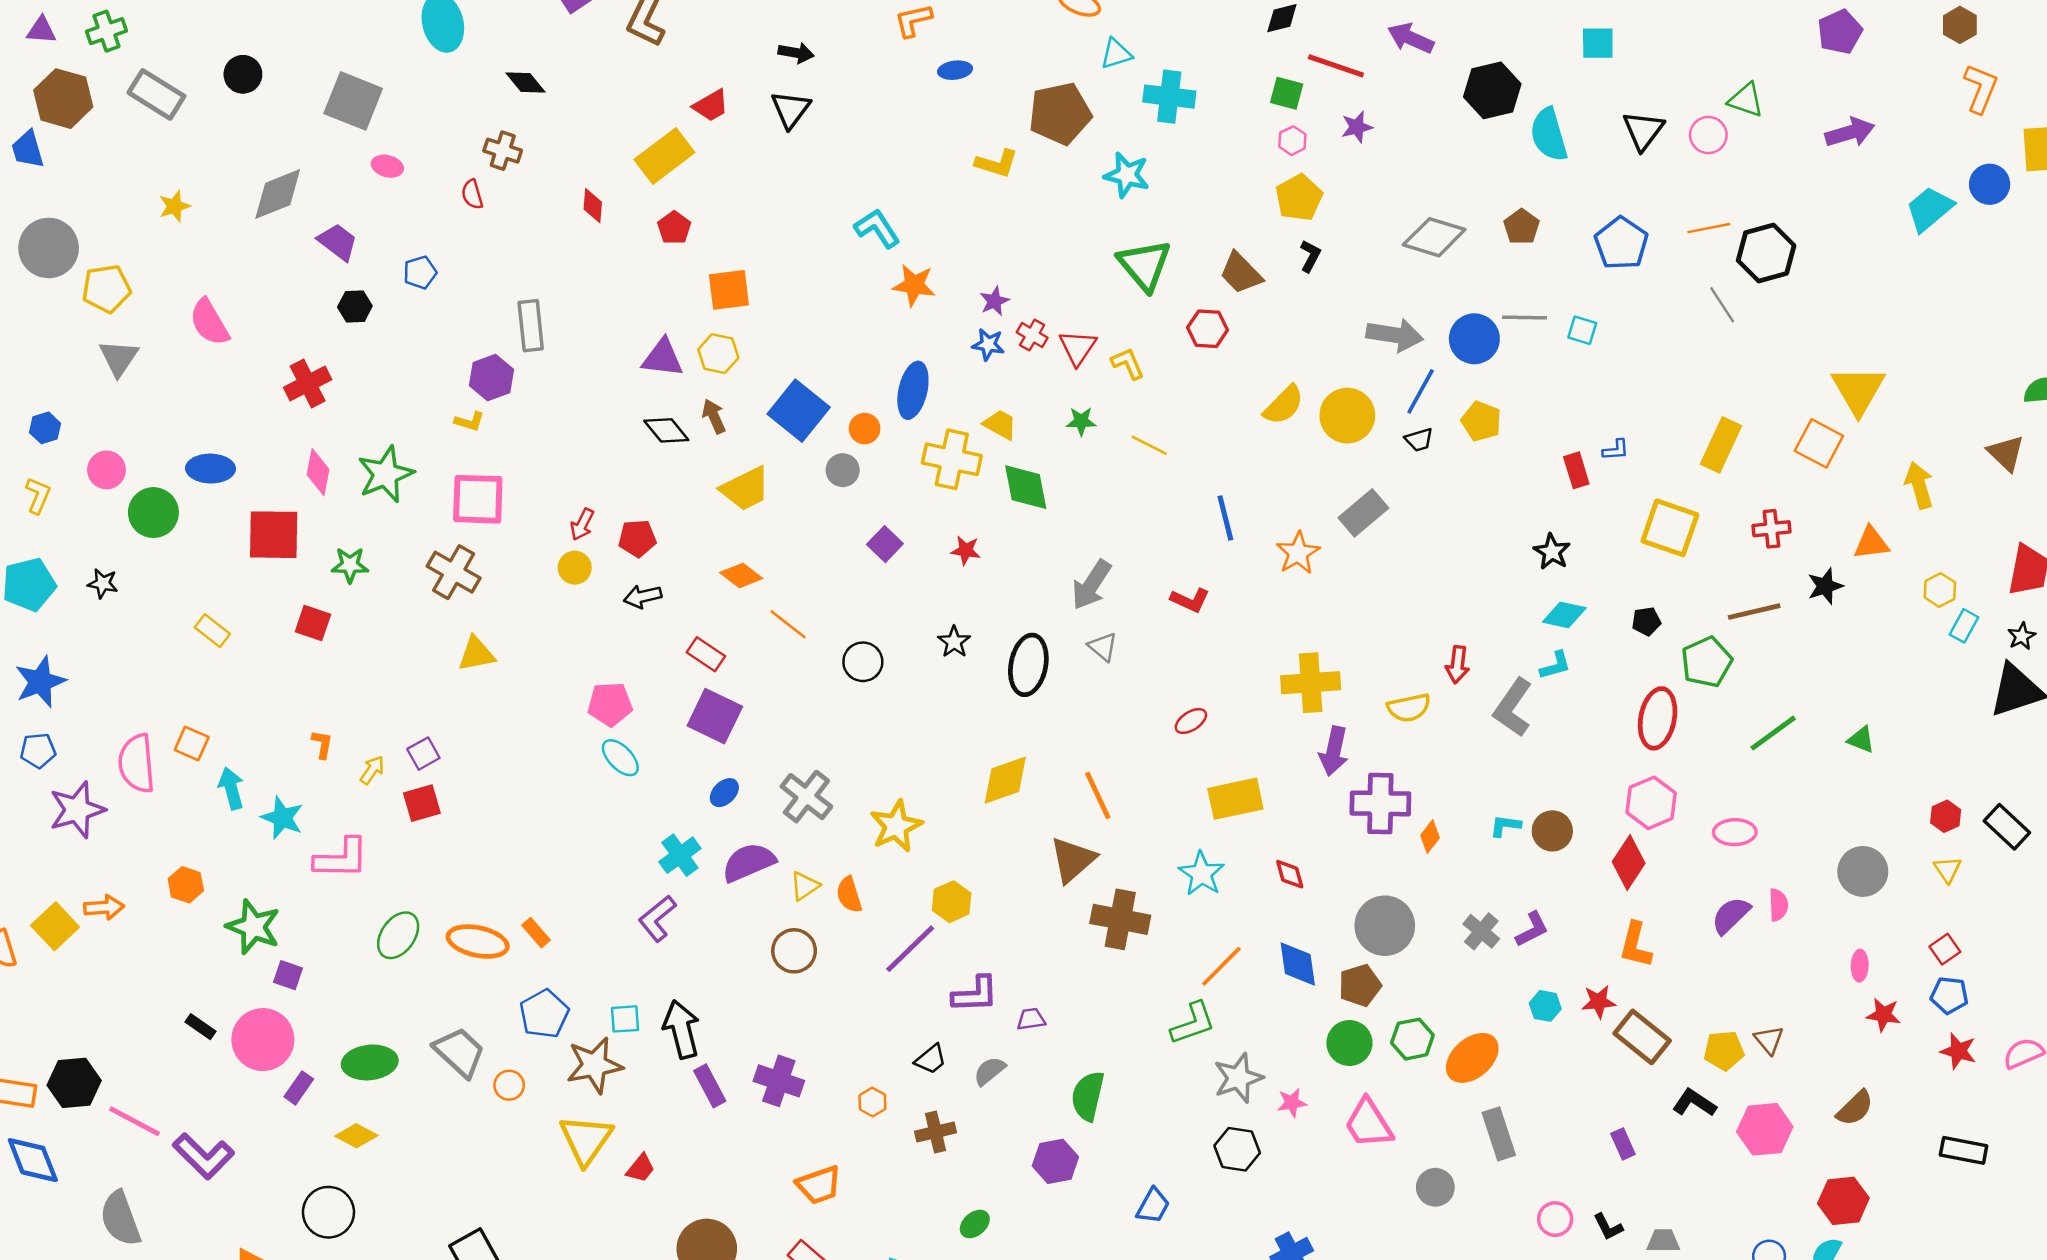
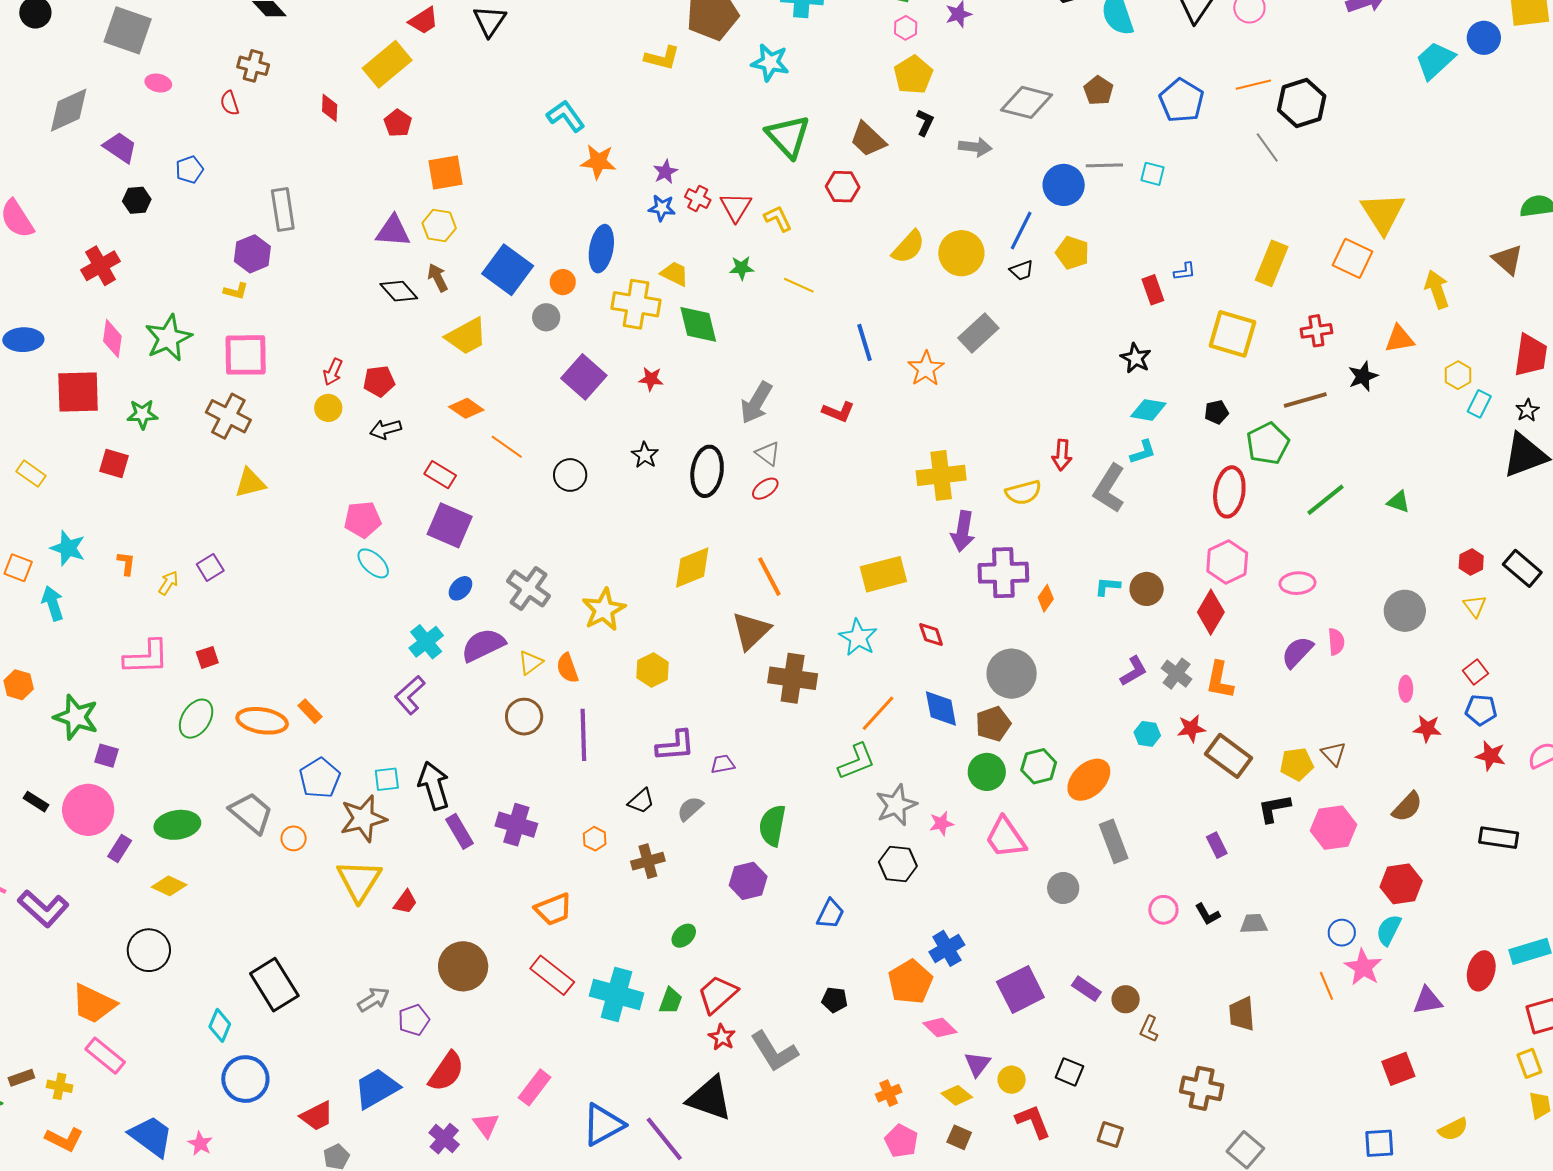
gray arrow: (1395, 335) -> (975, 147), moved, size x0.7
purple square: (885, 544) -> (584, 377), size x1.5
red ellipse: (1191, 721) -> (765, 489), moved
red square: (422, 803) -> (207, 657), moved, size x0.7
cyan star: (282, 818) -> (68, 548), moved
gray cross: (1481, 931) -> (1177, 674), moved
purple line: (910, 949) -> (583, 735), moved, turned -45
black L-shape: (1694, 1103) -> (1274, 808), turned -42

